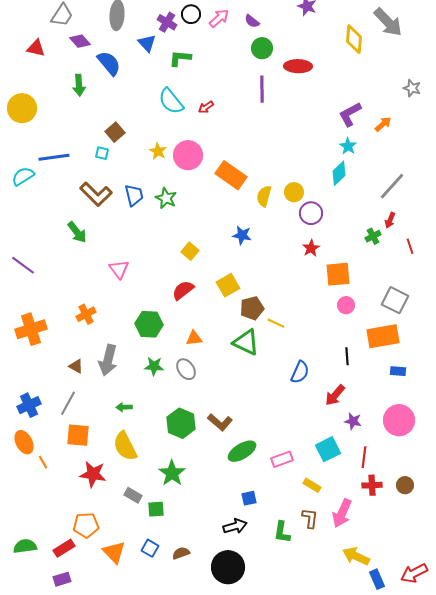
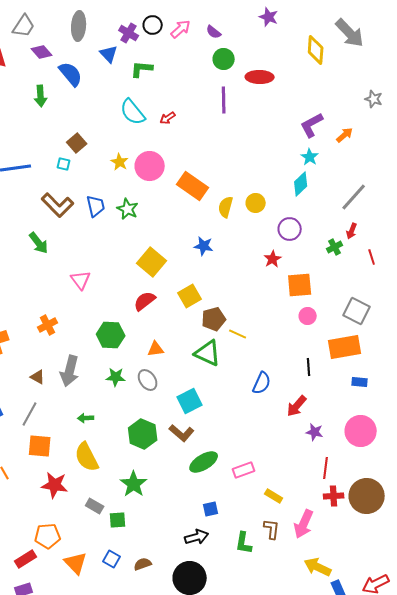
purple circle: (311, 213) -> (290, 229), moved
yellow square: (190, 251) -> (152, 262), size x1.6
cyan square: (328, 449) -> (190, 401), moved
brown circle: (405, 485) -> (367, 496), size x2.0

